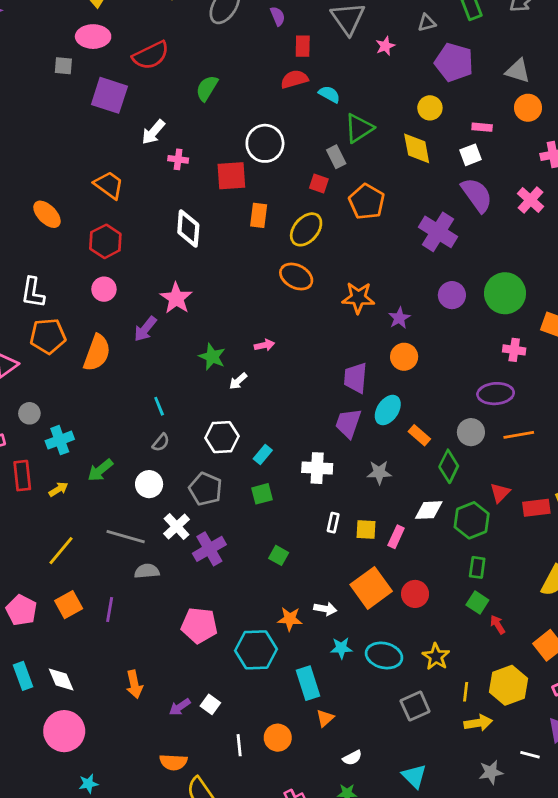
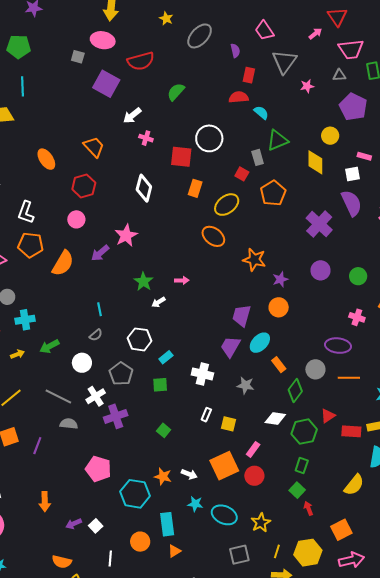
green circle: (505, 293) -> (358, 276), size x0.6
pink rectangle: (396, 537) -> (253, 449), moved
orange circle: (278, 738) -> (140, 542), moved

